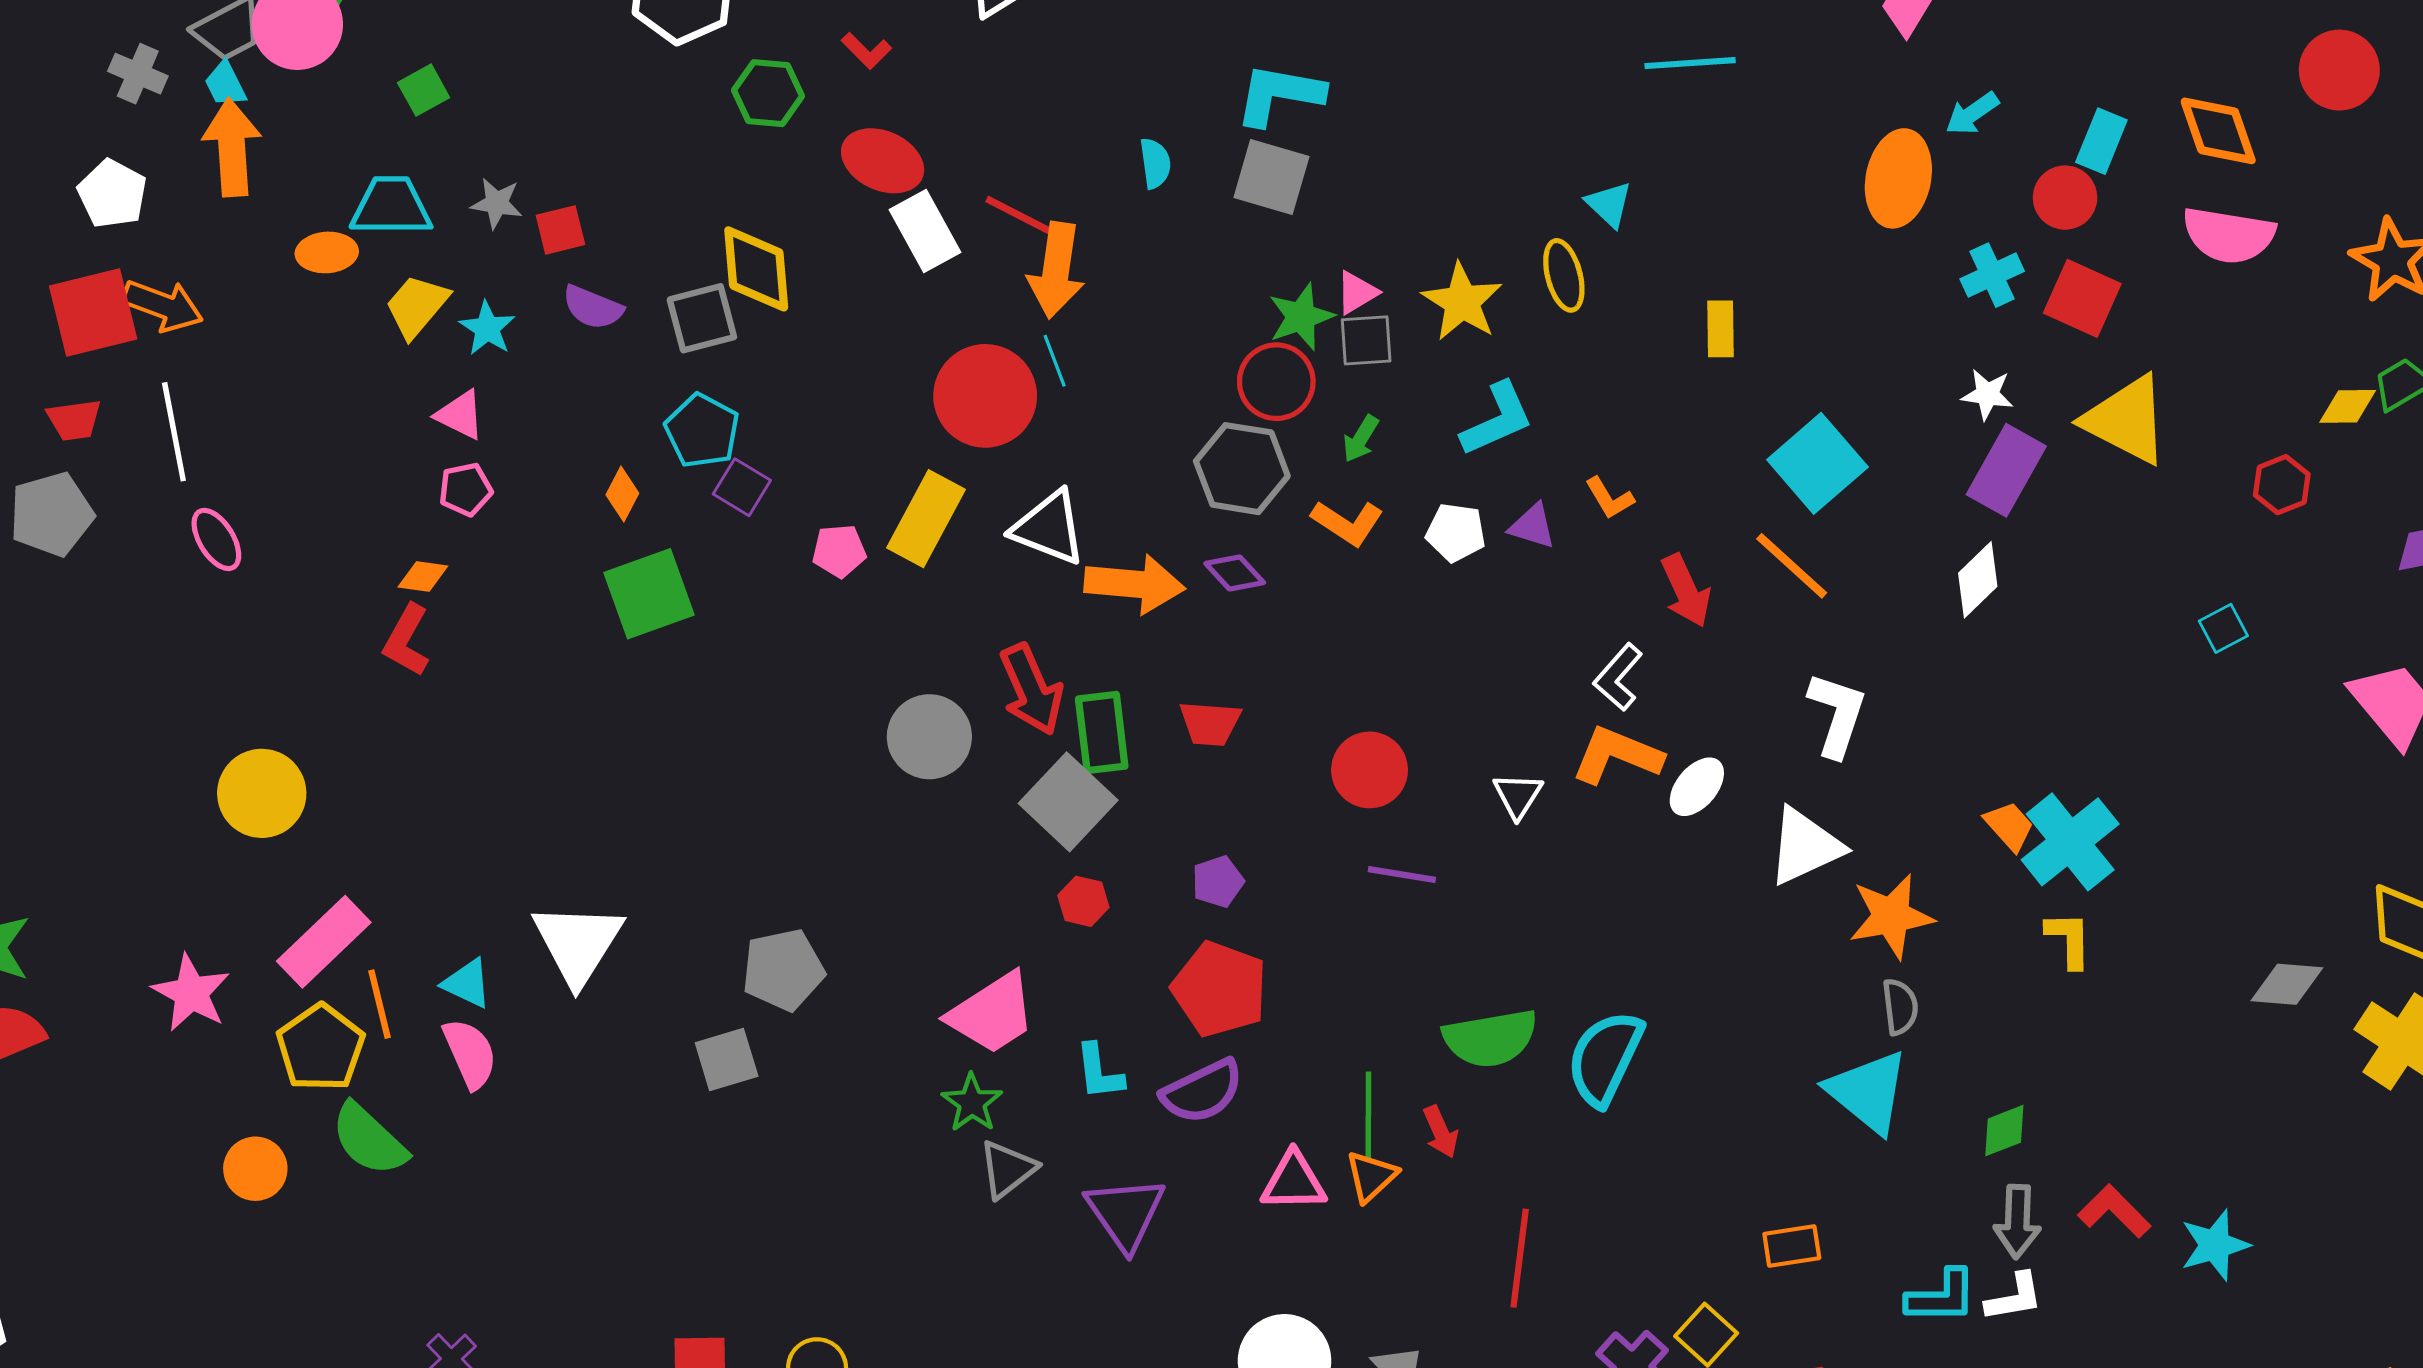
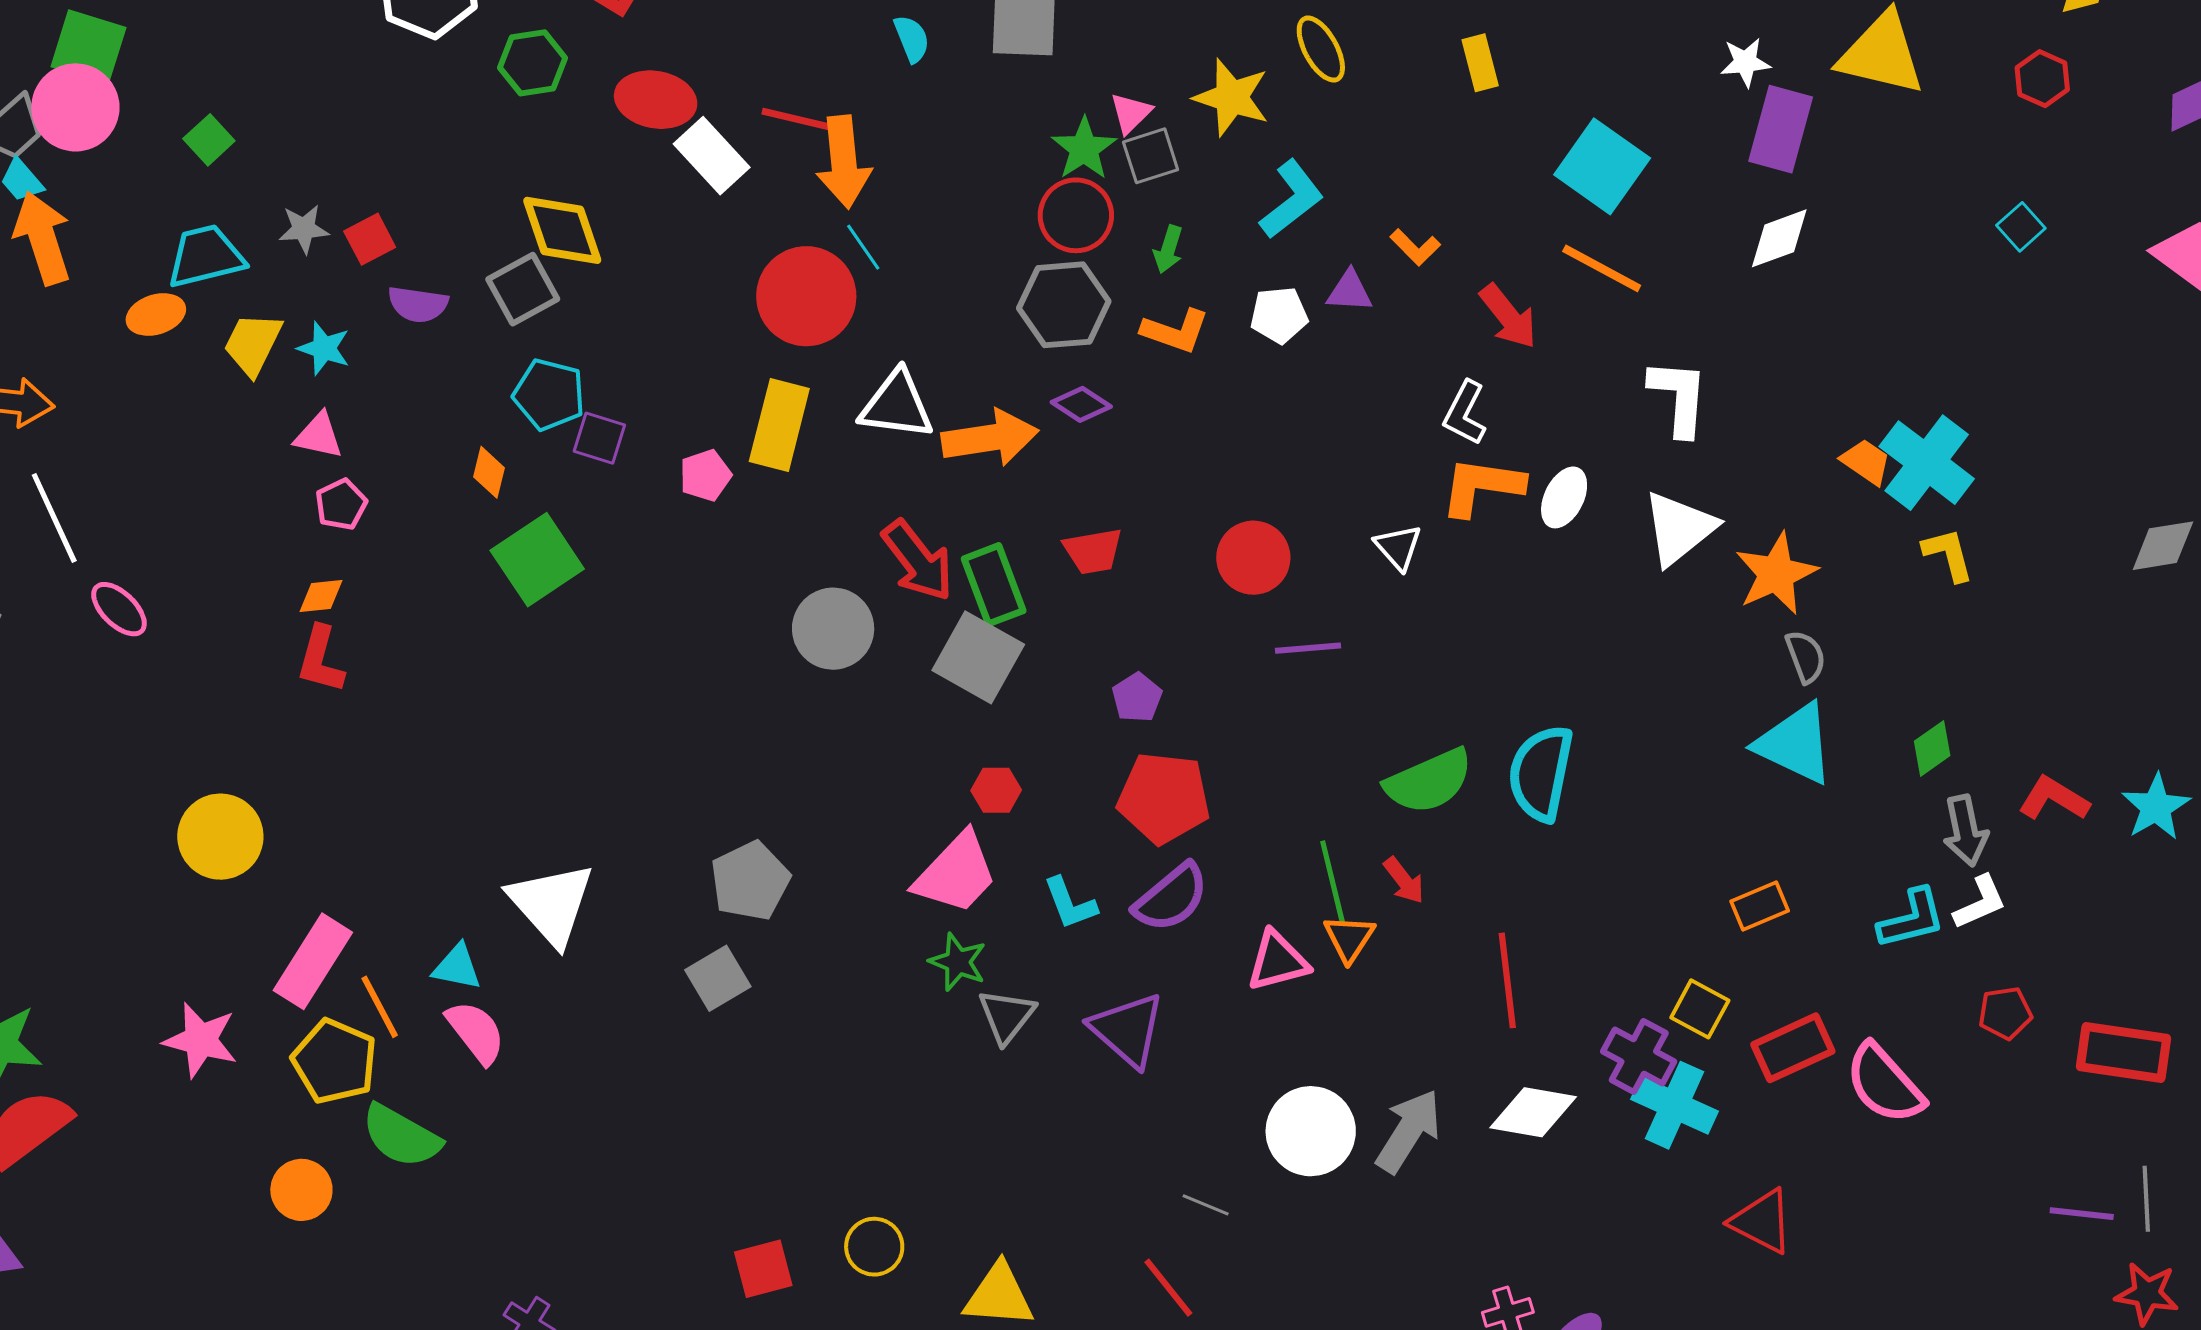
white diamond: (1978, 580) -> (1779, 238), turned 38
red hexagon: (1083, 901) -> (996, 790), moved

